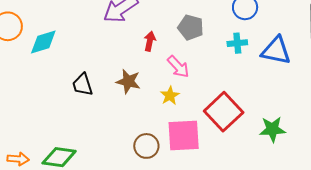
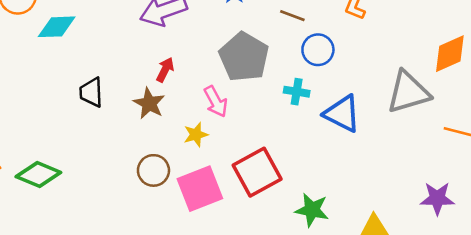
gray pentagon: (191, 27) -> (244, 57), size x1.5
red arrow: (150, 41) -> (165, 70), moved
pink square: (184, 136) -> (200, 189), turned -33
brown circle: (146, 146) -> (153, 170), moved

